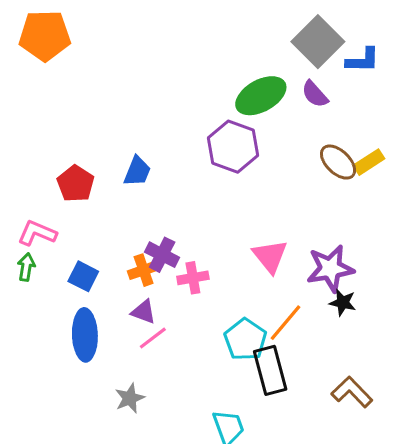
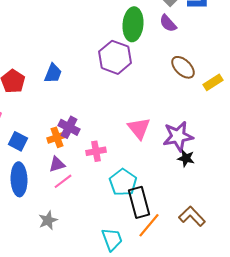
green ellipse: (261, 96) -> (133, 24), turned -56
yellow rectangle: (369, 162) -> (213, 82), moved
pink cross: (193, 278) -> (96, 151), moved
purple triangle: (144, 312) -> (57, 164), turned -36
orange line: (286, 323) -> (149, 225), moved

